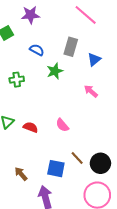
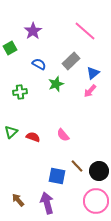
purple star: (31, 15) -> (33, 31), turned -30
gray rectangle: (71, 47) -> (71, 61), turned 30
pink arrow: (91, 91) -> (90, 91), moved, turned -88
brown arrow: (21, 174) -> (18, 200), moved

